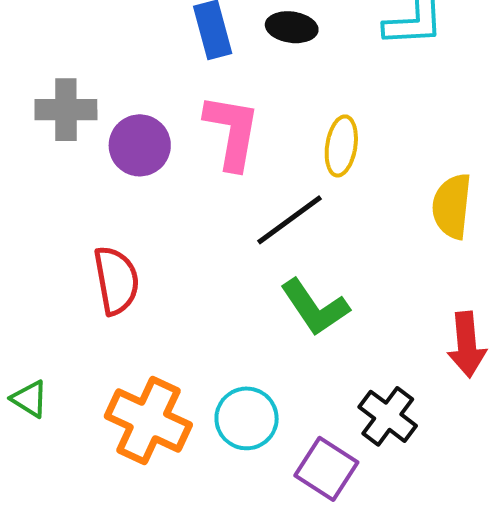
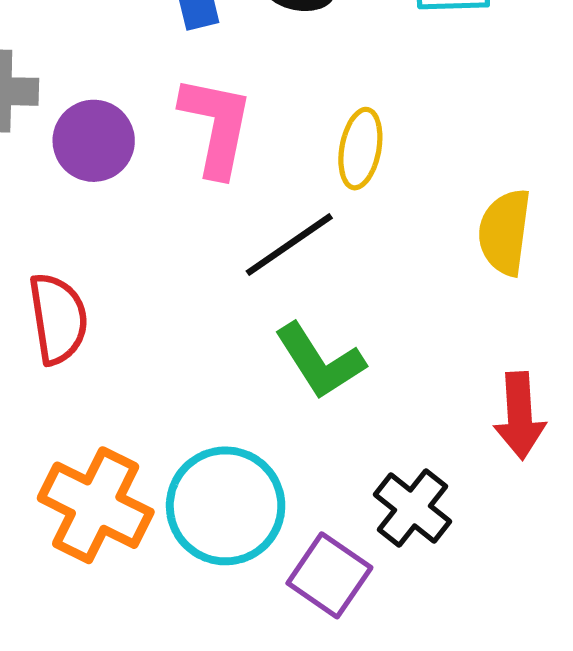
cyan circle: (247, 418) -> (226, 506), size x1.4

